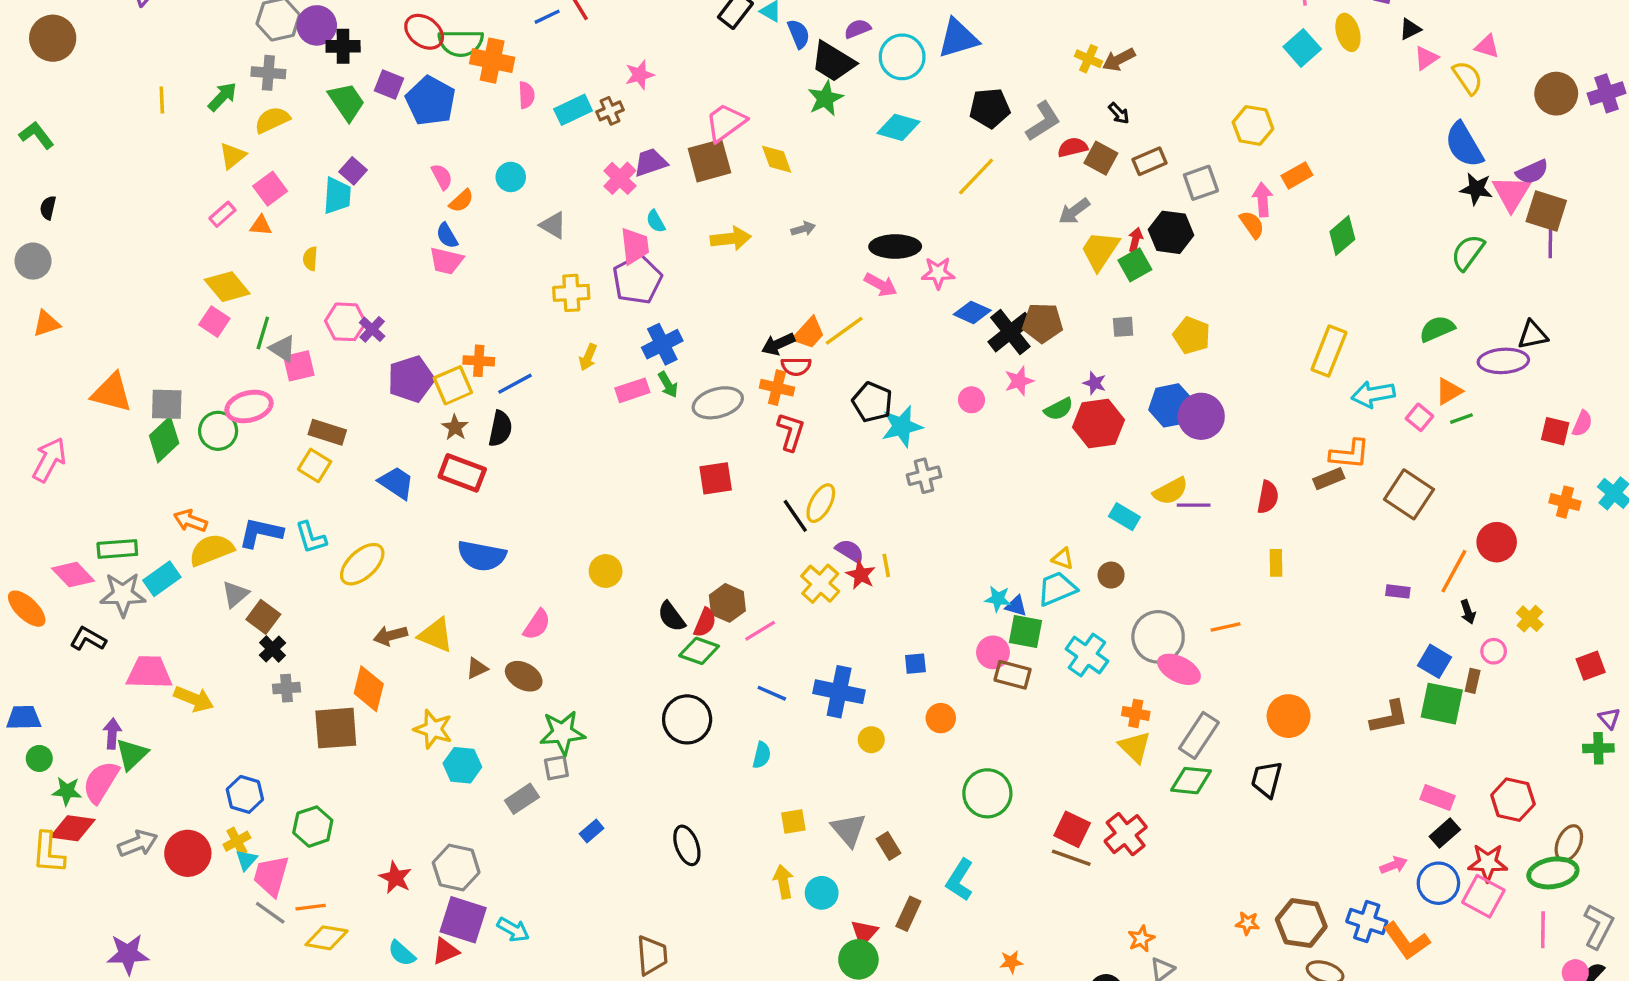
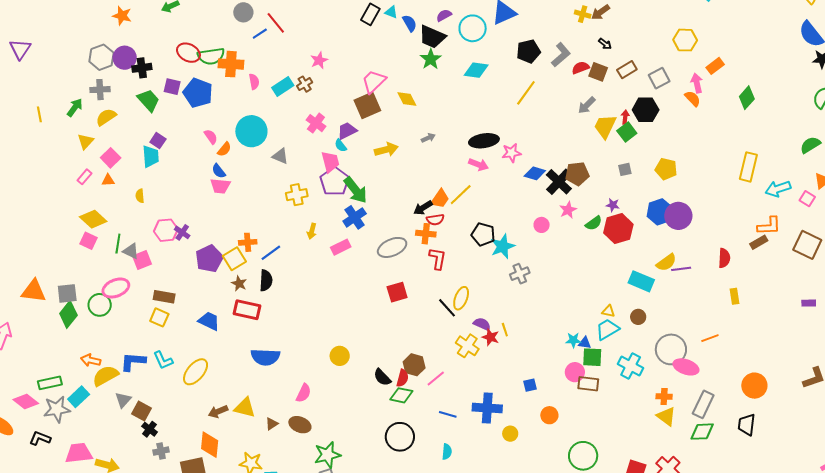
purple trapezoid: (651, 162) -> (347, 131), moved
cyan circle: (511, 177) -> (251, 131), size x1.8
green arrow: (668, 385) -> (356, 190), moved, size x1.8
cyan rectangle: (1124, 517) -> (641, 281), size x1.4

